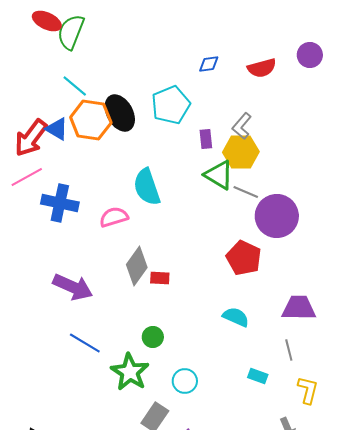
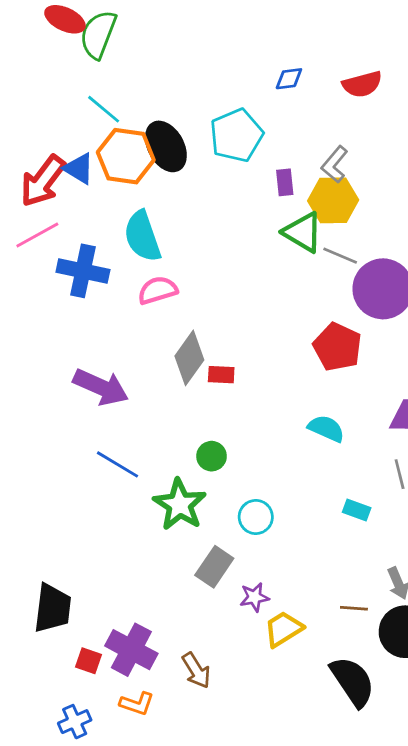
cyan semicircle: (147, 187) -> (142, 236), moved

